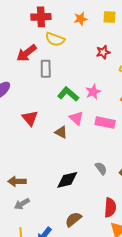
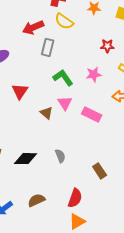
pink star: (93, 92) -> (94, 74), moved
gray semicircle: (101, 168) -> (60, 156), moved
black diamond: (67, 180) -> (26, 159), moved

